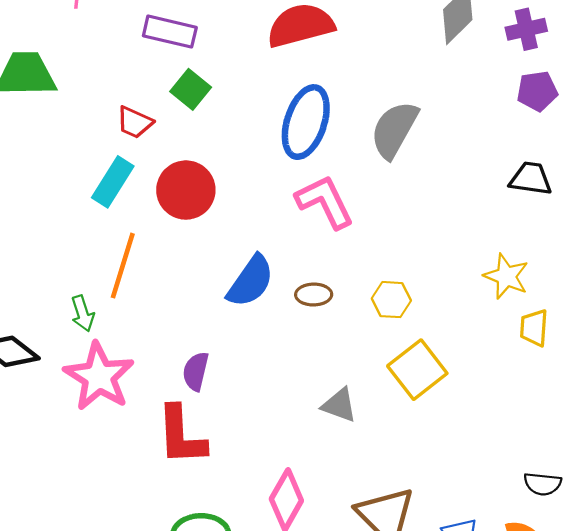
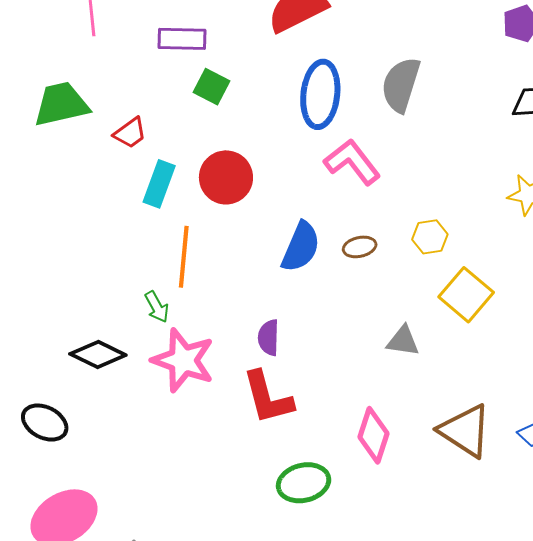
red trapezoid: (135, 122) -> (130, 133), moved, turned -48

